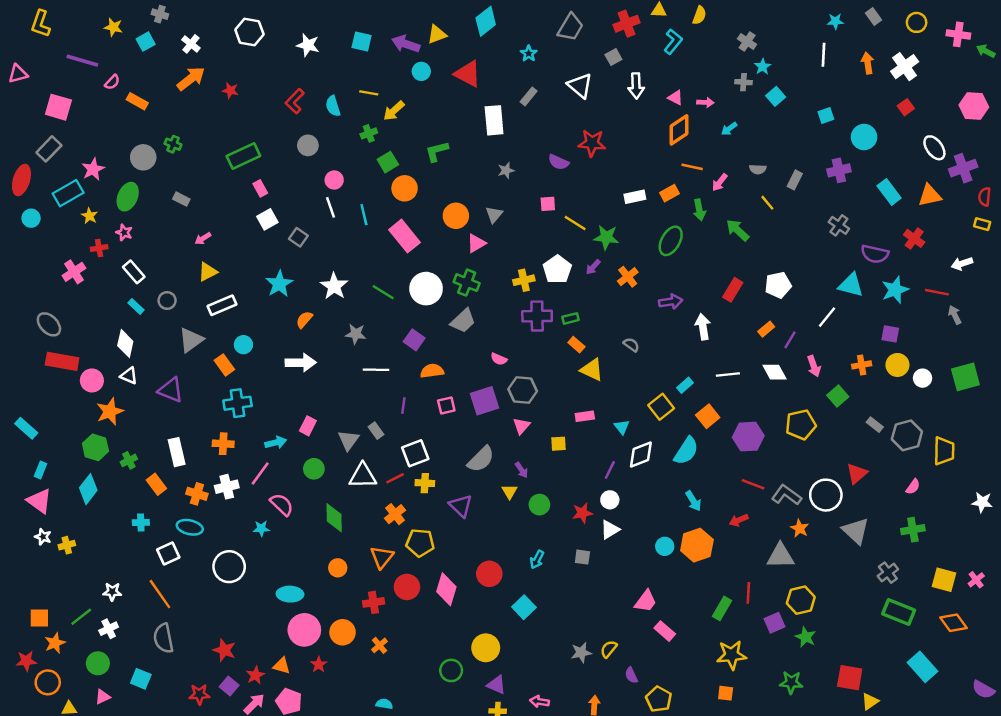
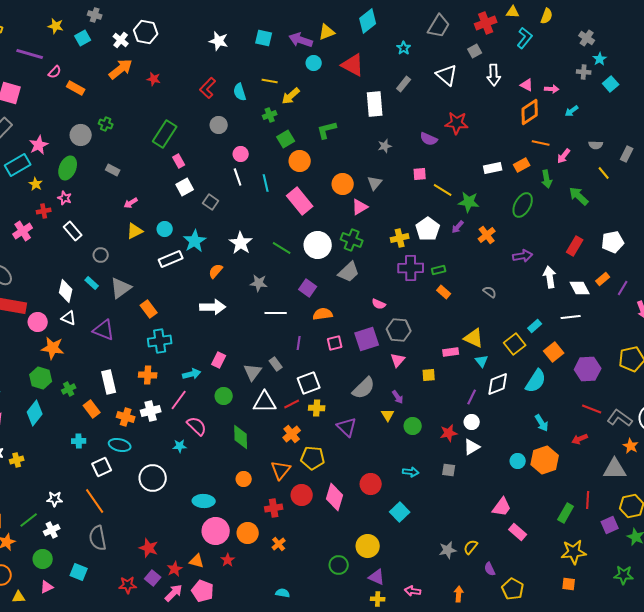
white hexagon: (249, 32) -> (146, 32), moved
green rectangle: (243, 156) -> (165, 134), turned -32
white rectangle: (222, 305) -> (171, 259), moved
cyan rectangle: (136, 306) -> (92, 283), moved
cyan circle: (243, 345) -> (165, 229), moved
yellow triangle: (592, 370) -> (474, 338), moved
white diamond: (775, 372) -> (580, 288), moved
orange star: (110, 412) -> (53, 348), turned 30
cyan arrow: (537, 559) -> (411, 472), turned -112

